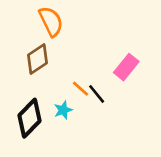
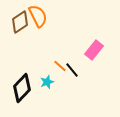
brown diamond: (38, 59) -> (20, 22), moved

